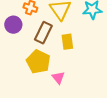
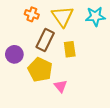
purple circle: (13, 25) -> (14, 54), moved

